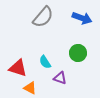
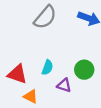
green circle: (78, 53) -> (84, 70), moved
cyan semicircle: (45, 62) -> (47, 67), turned -128

